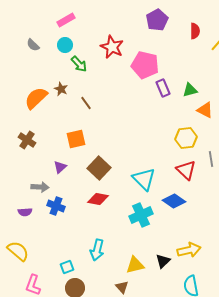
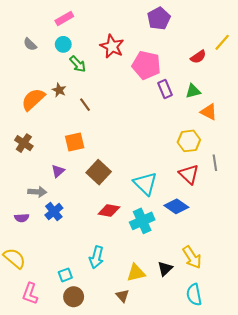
red semicircle: (195, 31) -> (198, 57), moved, turned 56
red diamond: (98, 199) -> (109, 211), moved
blue cross: (56, 206) -> (54, 212), turned 30
yellow arrow: (189, 250) -> (192, 257), turned 70

